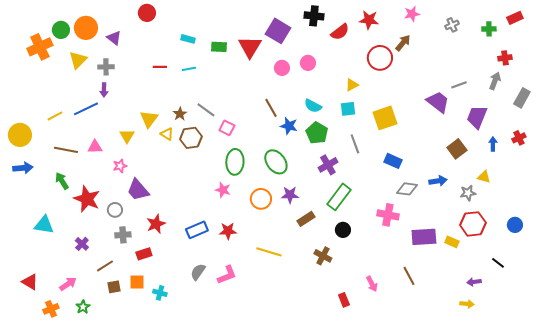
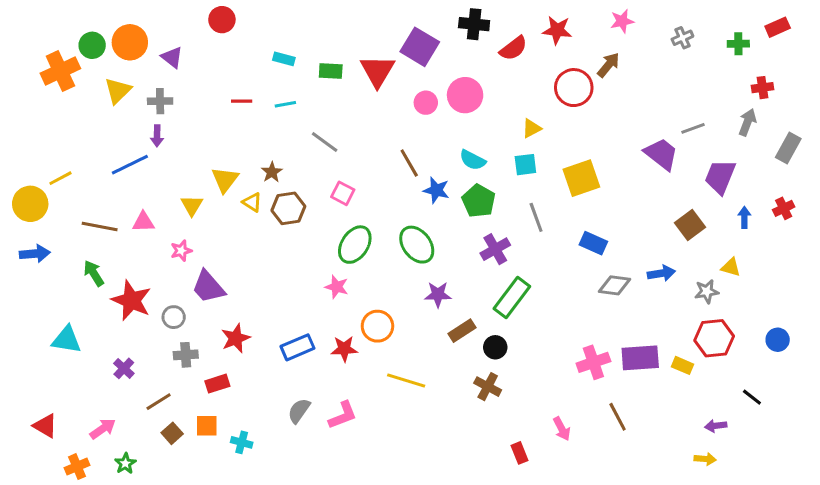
pink circle: (308, 63) -> (465, 95), size x1.5
gray line: (206, 110) -> (325, 142), moved
yellow line: (55, 116) -> (60, 178), moved
green ellipse: (235, 162) -> (355, 245), turned 30
orange circle: (261, 199) -> (377, 326), moved
pink cross: (388, 215) -> (593, 362), moved, turned -30
black circle: (343, 230) -> (495, 347), moved
brown square: (114, 287) -> (172, 433), turned -32

